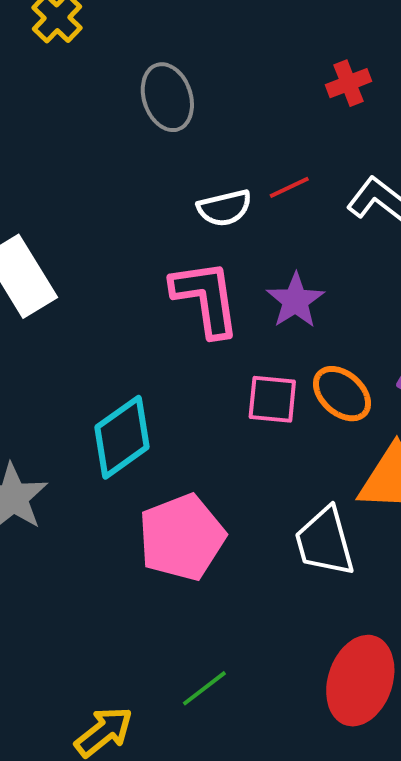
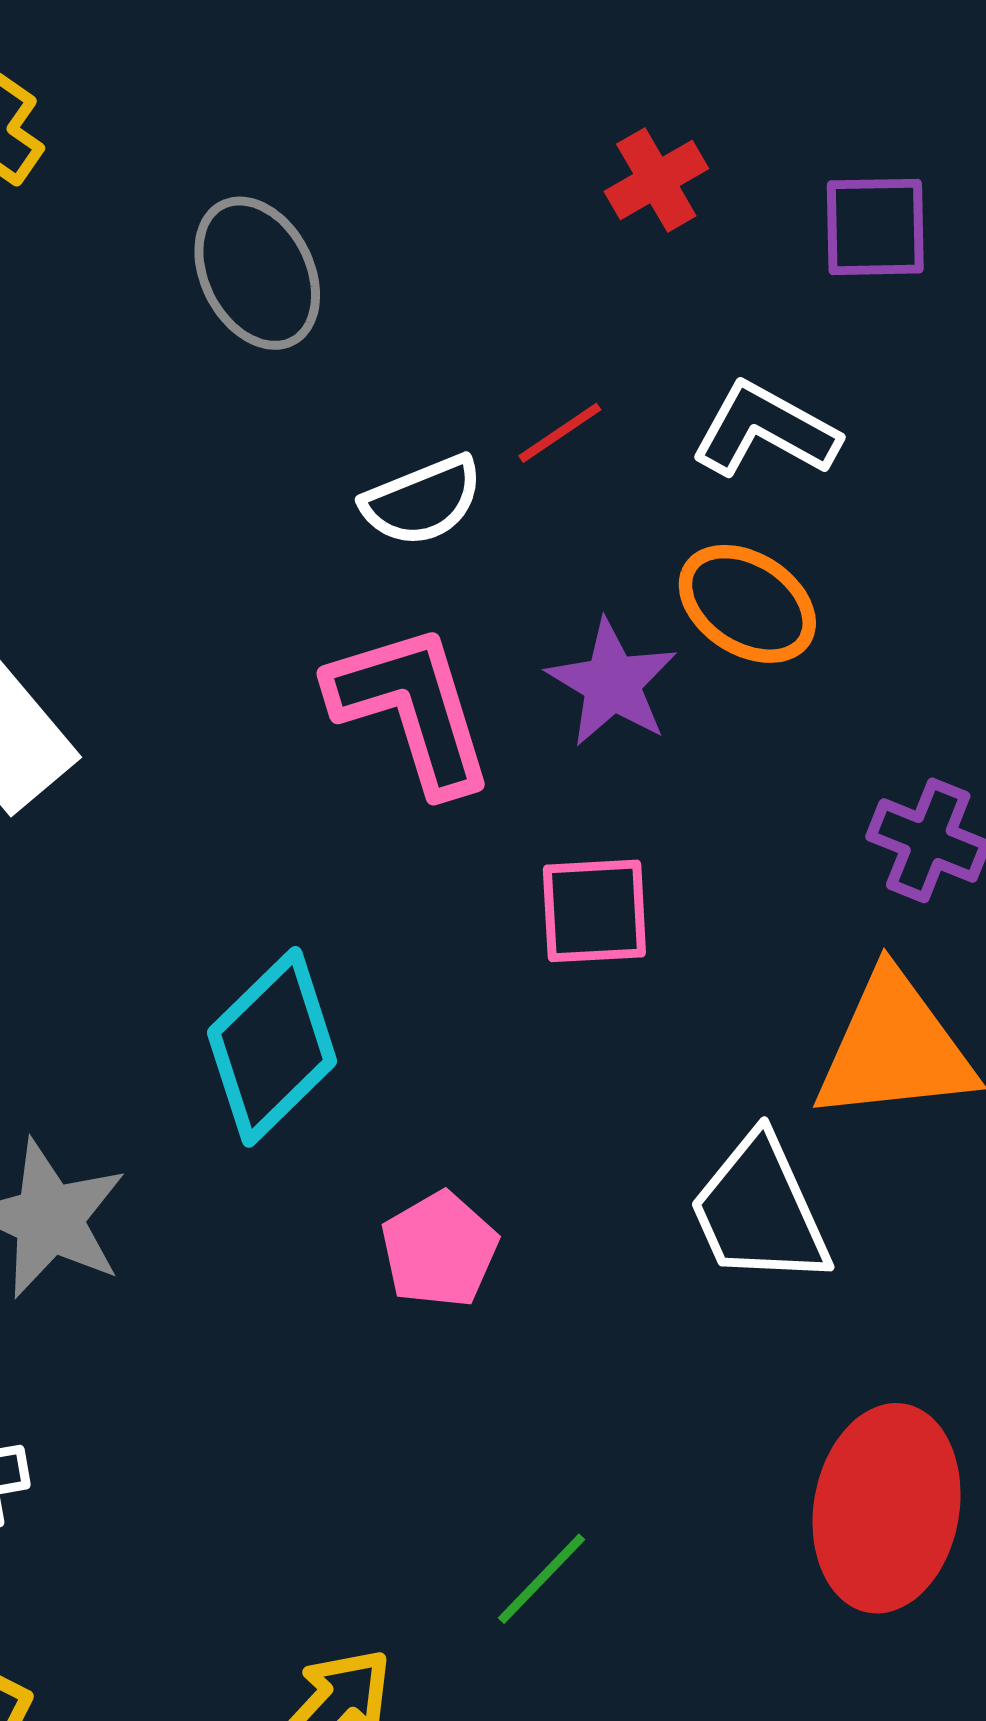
orange ellipse: (342, 394) -> (747, 604), moved
pink pentagon: (182, 537) -> (439, 1250), size x0.6

